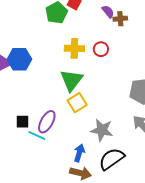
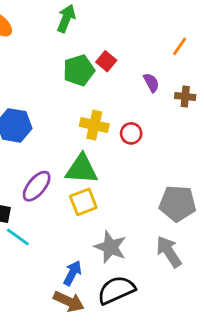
brown cross: (120, 19) -> (185, 97), moved
green triangle: (71, 80) -> (81, 169), turned 45
purple ellipse: (47, 122) -> (37, 186), moved

